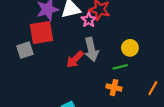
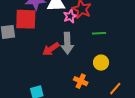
yellow circle: (130, 48) -> (101, 63), moved
green line: (120, 67) -> (99, 33), moved

